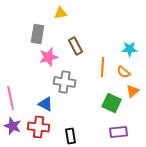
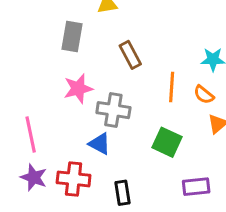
pink star: (49, 57) -> (78, 89), moved
green square: (112, 103) -> (167, 142), moved
blue triangle: (46, 104) -> (100, 144), moved

